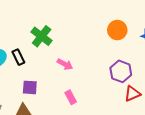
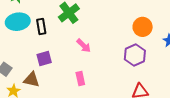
purple hexagon: (121, 71) -> (135, 55), moved
purple square: (30, 87) -> (44, 58), turned -35

